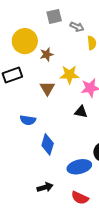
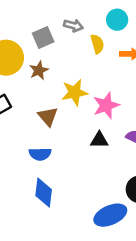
gray square: (54, 16) -> (43, 38), moved
blue semicircle: (28, 120) -> (40, 154), moved
blue diamond: (48, 144) -> (44, 193), moved

